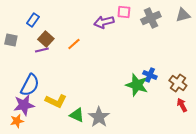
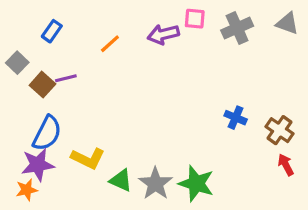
gray triangle: (183, 15) -> (287, 23), turned 35
brown square: (46, 39) -> (42, 85), moved
gray square: (11, 40) -> (17, 63), turned 32
orange line: (74, 44) -> (110, 44), moved
green star: (137, 85) -> (196, 184), moved

